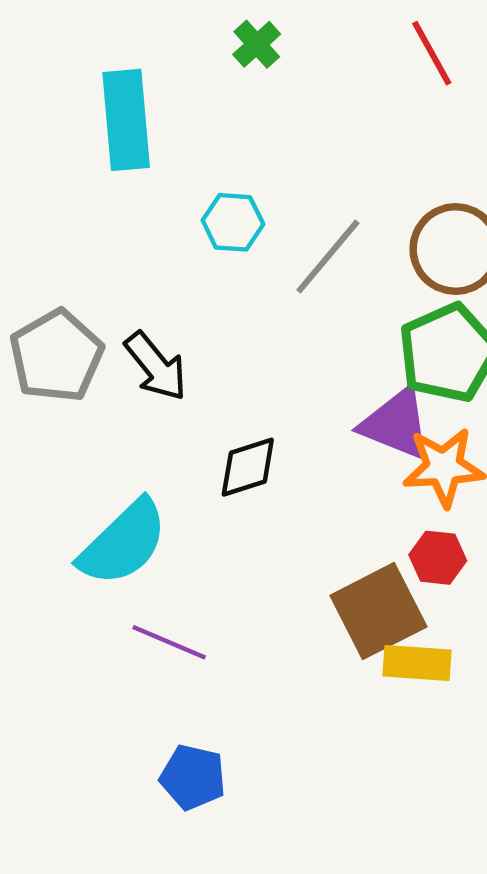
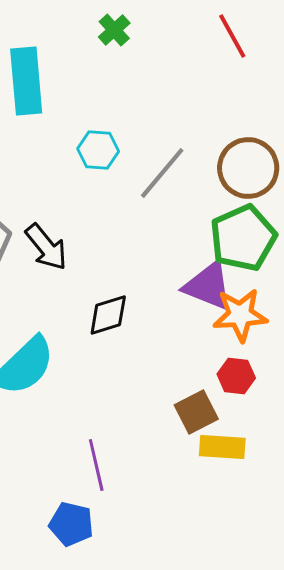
brown square: (378, 611) -> (196, 412), size x0.7
purple line: (169, 642) -> (96, 465), moved, turned 54

